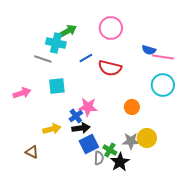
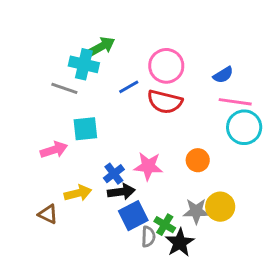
pink circle: (111, 28) -> (166, 66), moved
blue semicircle: (149, 50) -> (223, 75), turned -48
pink line: (163, 57) -> (235, 102), moved
pink arrow: (22, 93) -> (54, 150), moved
pink star: (88, 107) -> (148, 166), moved
brown triangle: (32, 152) -> (48, 214), moved

